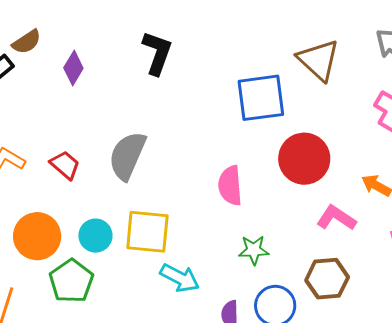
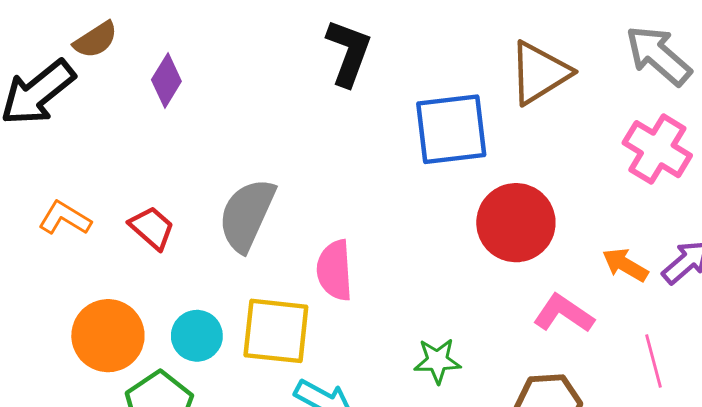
black L-shape: (157, 53) -> (349, 53), moved
brown triangle: (318, 60) -> (539, 73), turned 45
pink semicircle: (230, 186) -> (335, 270), moved

